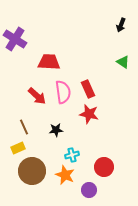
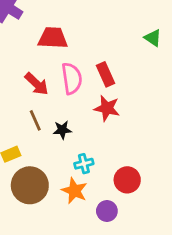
brown line: (24, 127) -> (35, 120), moved

